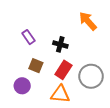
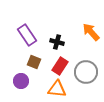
orange arrow: (88, 21) -> (91, 32), moved
purple rectangle: (29, 37) -> (27, 35), size x1.5

